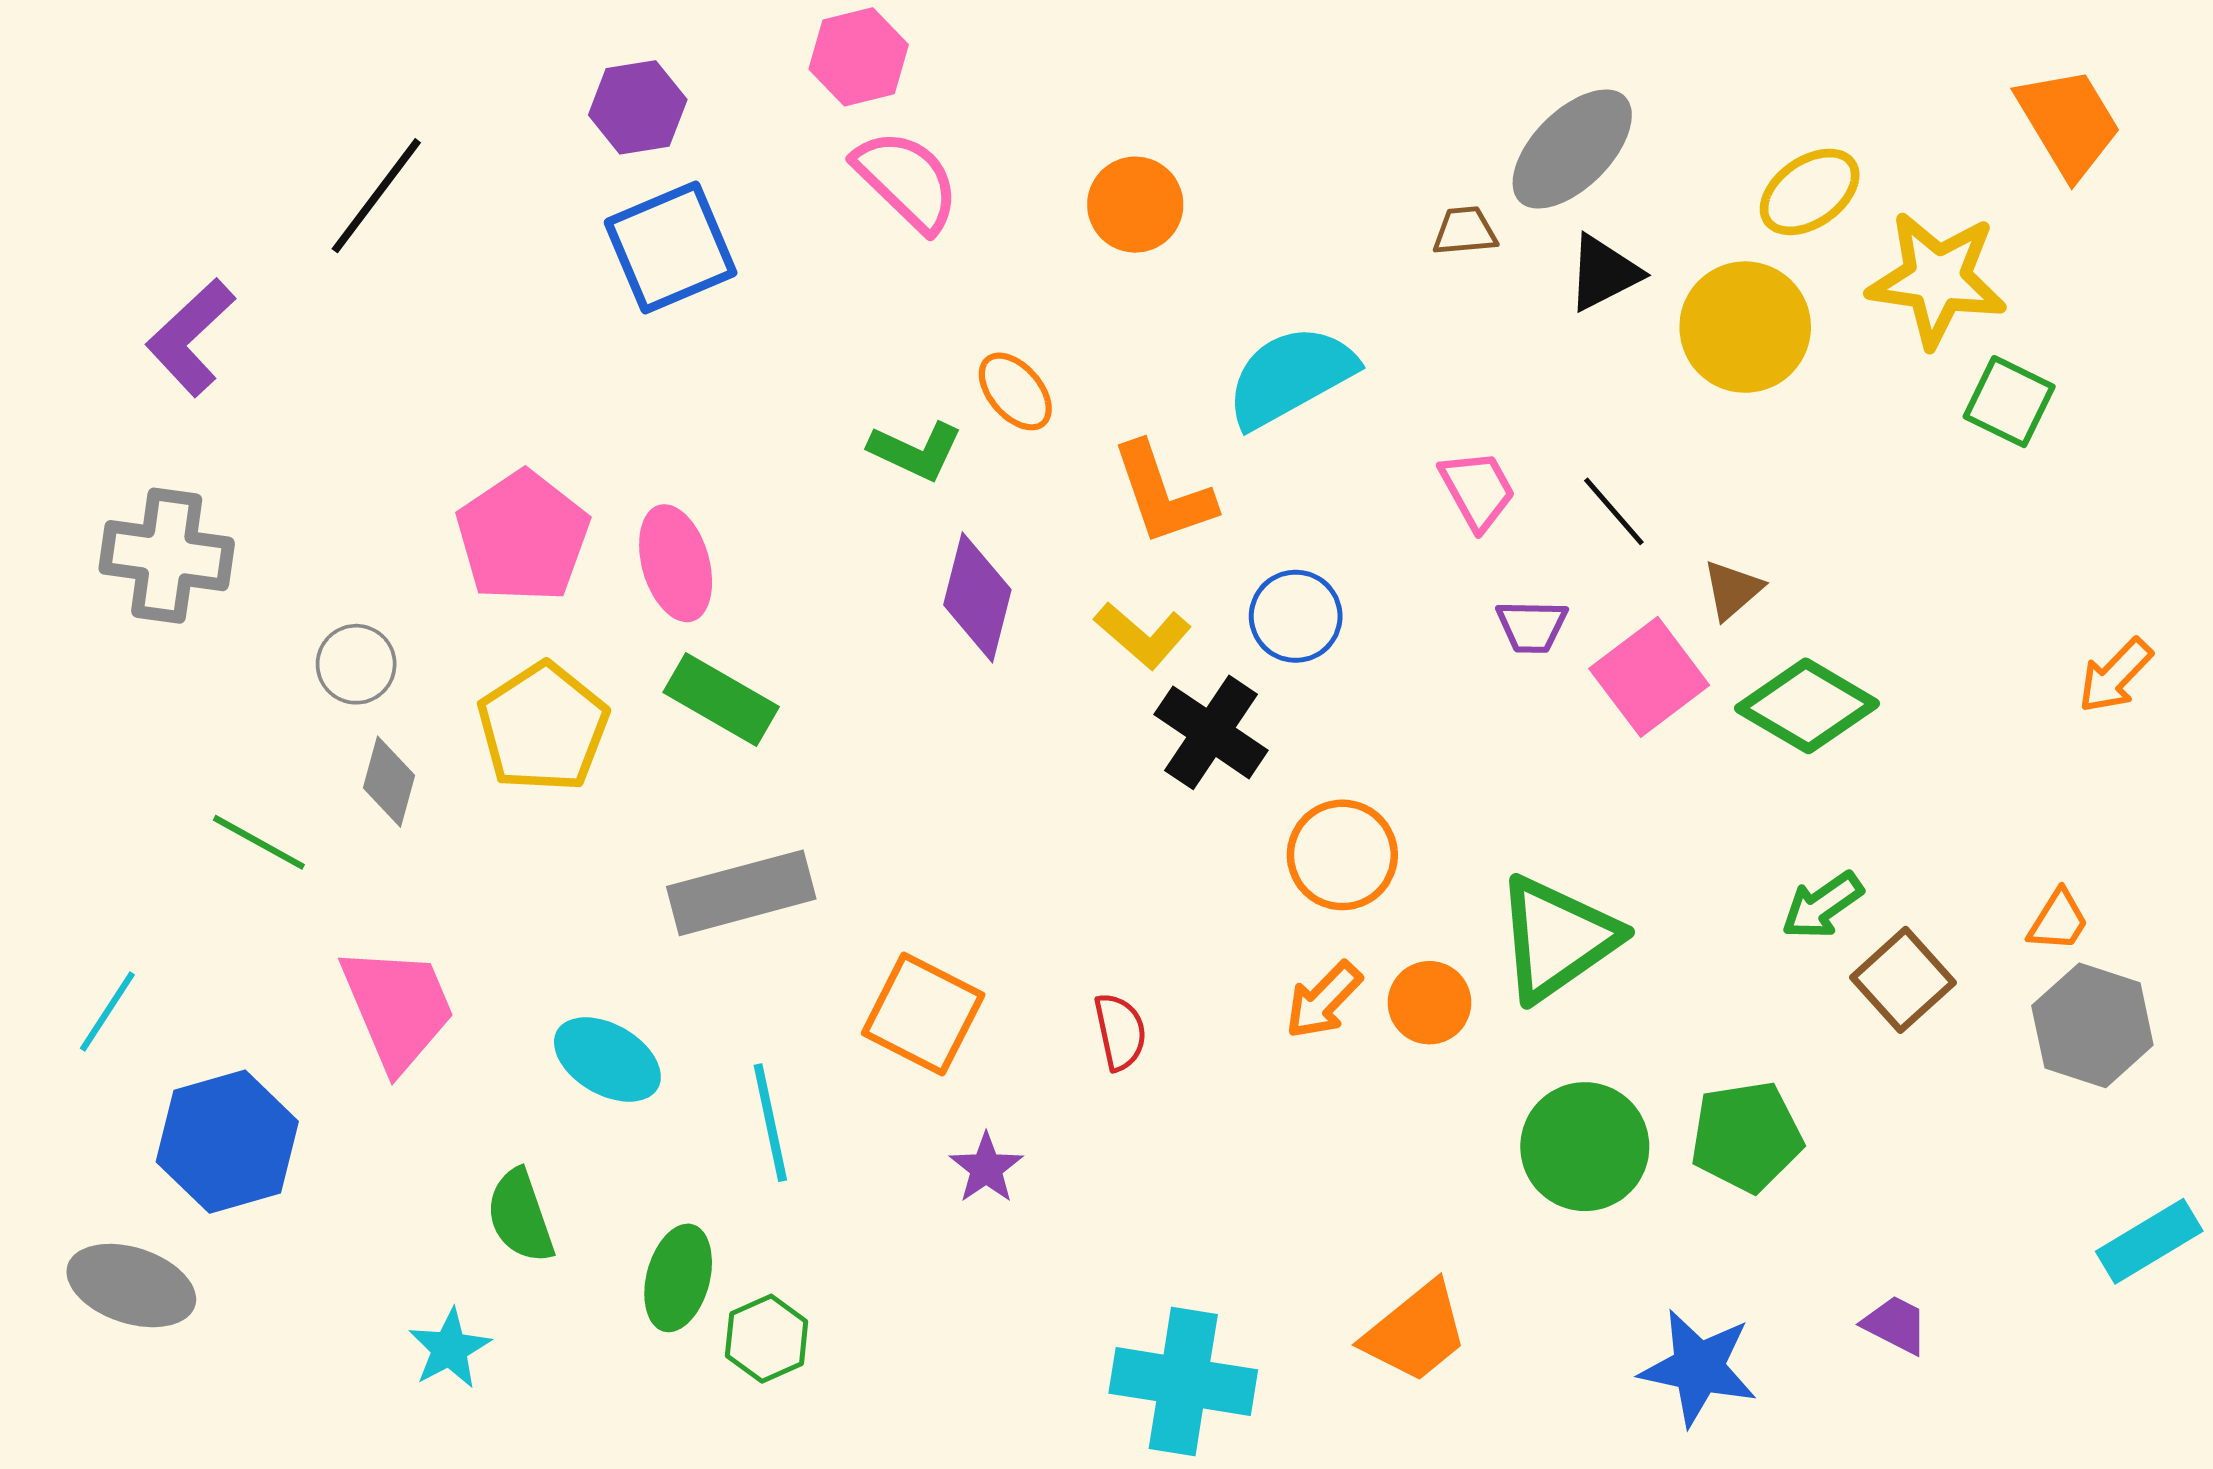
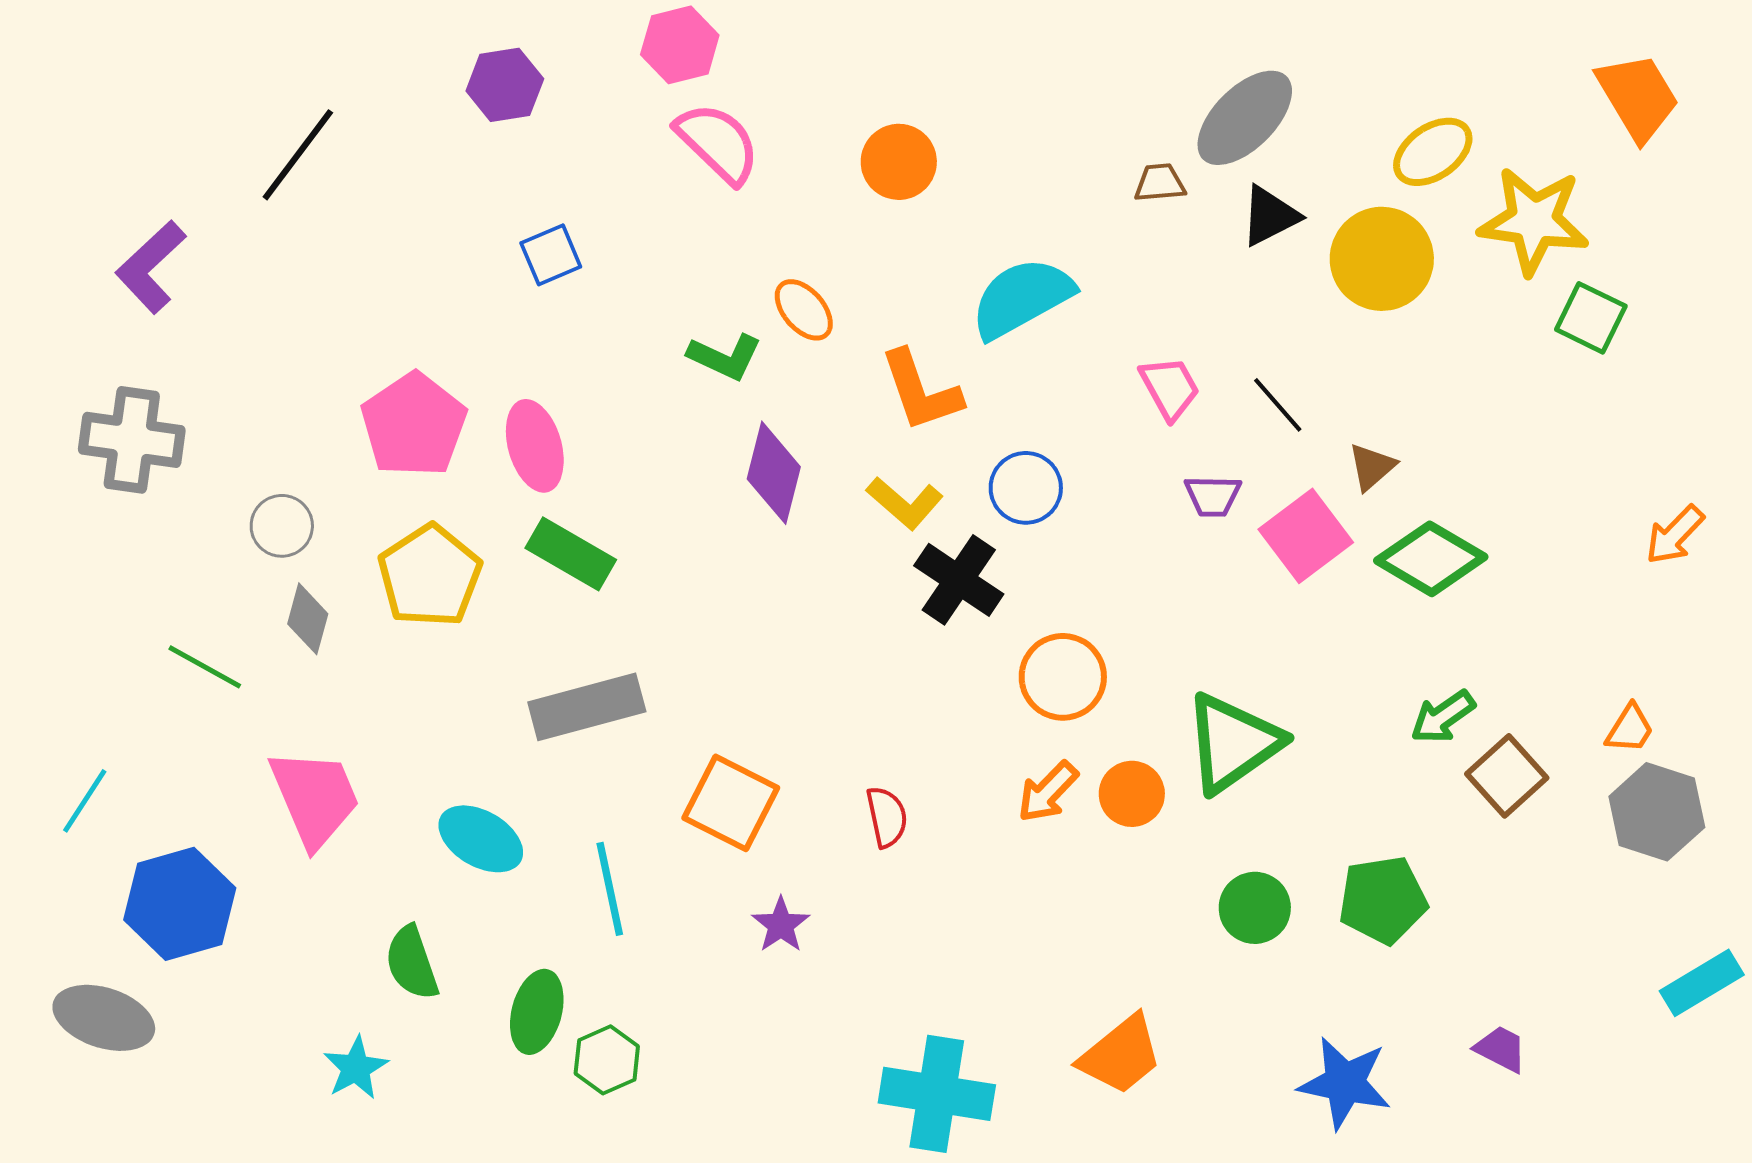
blue square: (671, 248) -> (551, 255), moved, size x0.6
green circle: (1585, 1147) -> (1255, 908), size x0.7

